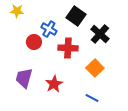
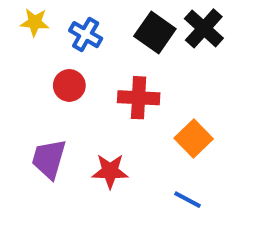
blue cross: (49, 29) -> (86, 35), moved
black cross: (100, 34) -> (204, 28), moved
red star: (54, 84) -> (110, 171), turned 30

